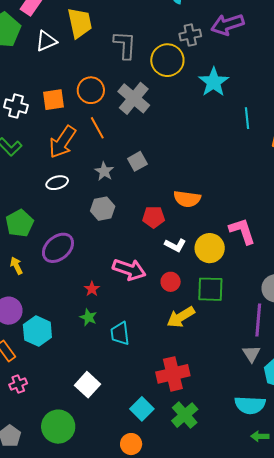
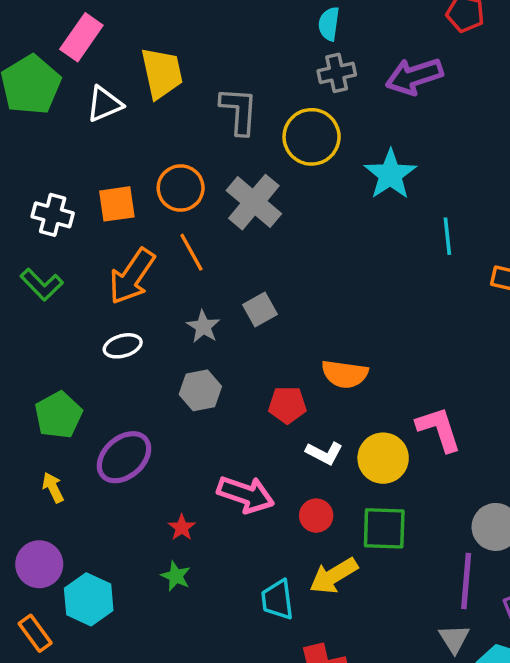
gray cross: (190, 35) -> (337, 73), moved
cyan trapezoid: (120, 334) -> (277, 600), moved

